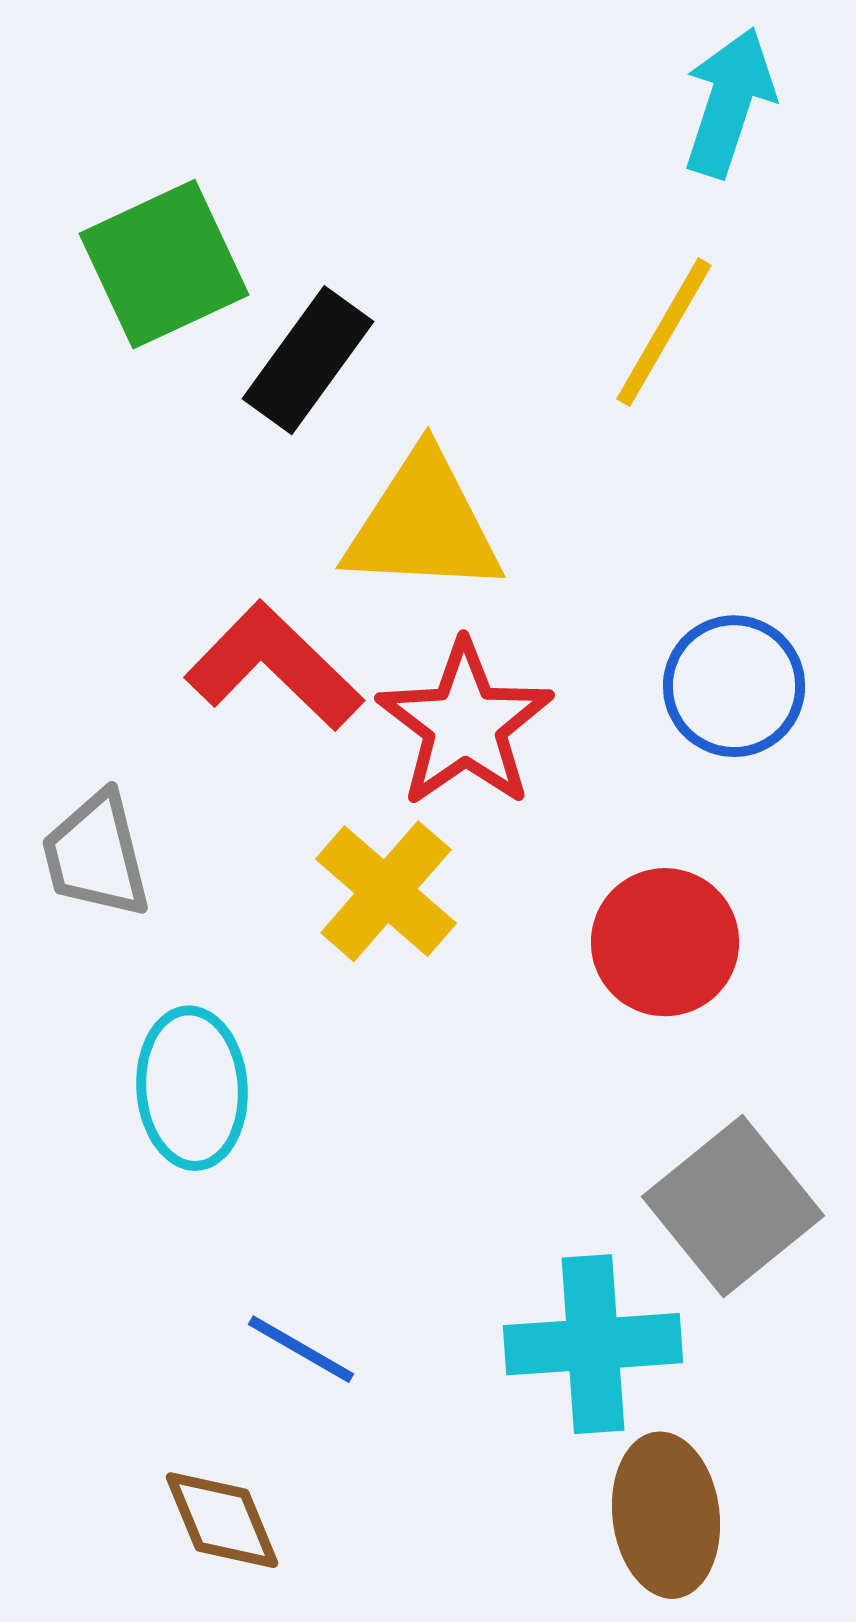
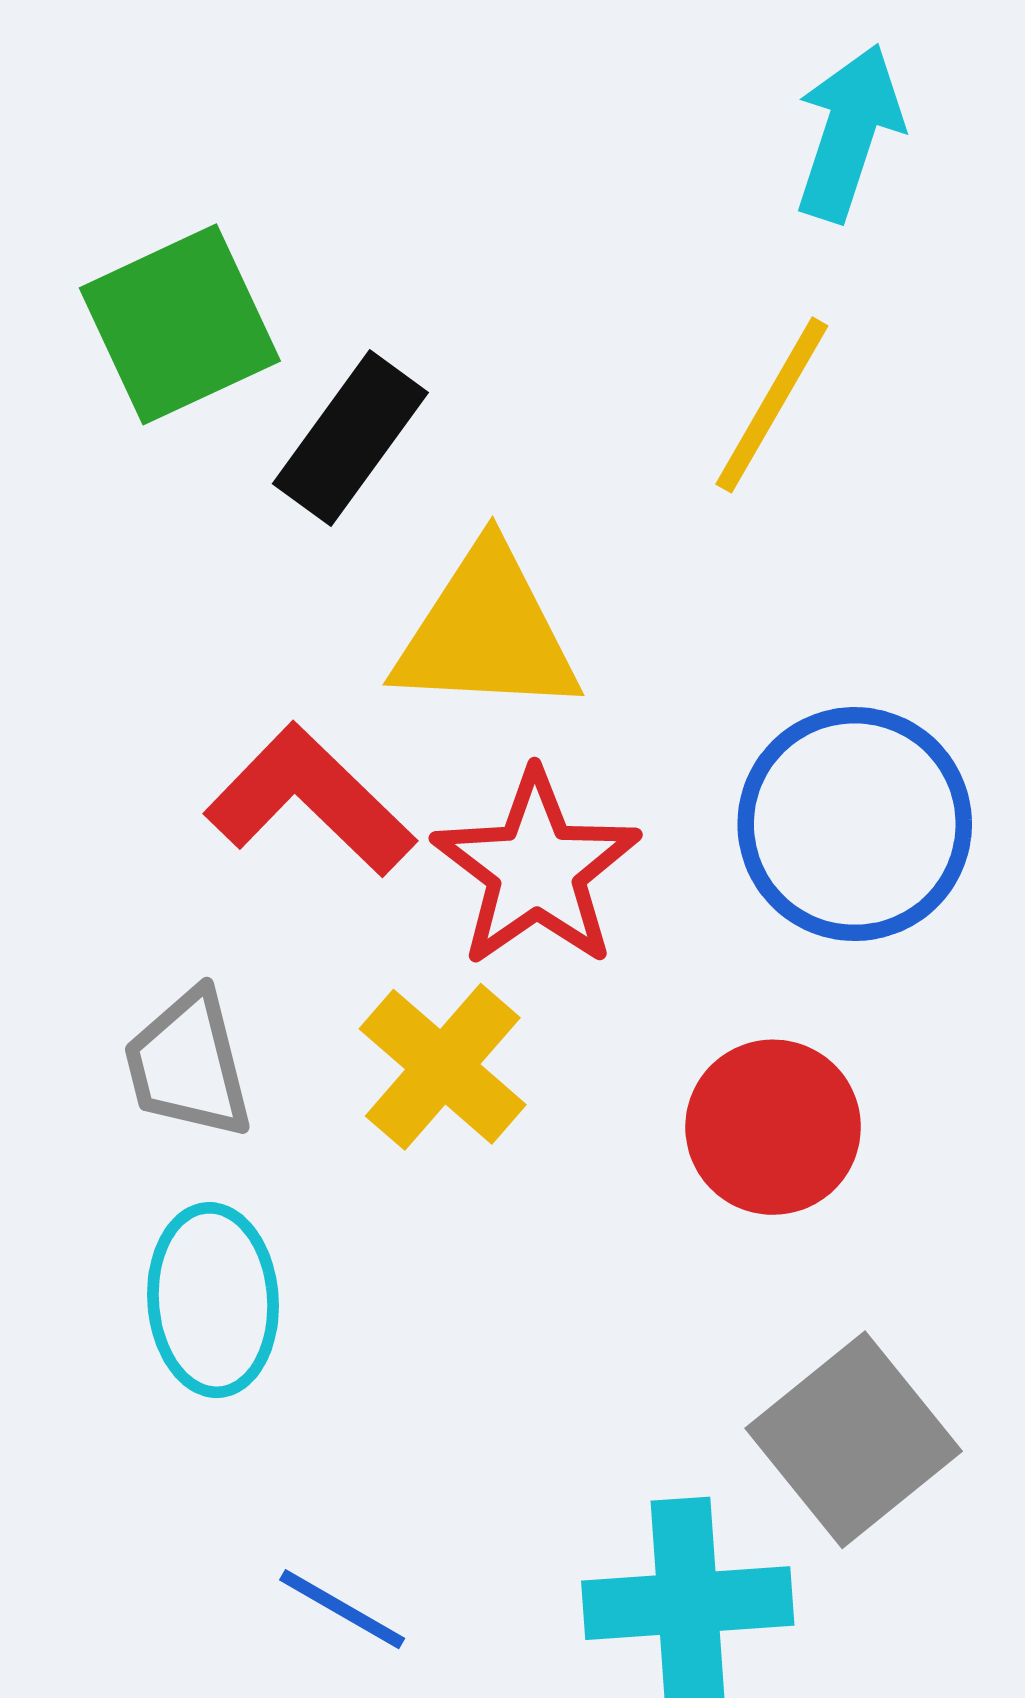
blue circle: (734, 686) -> (855, 824), size x1.4
gray trapezoid: (96, 855) -> (188, 1064), moved

